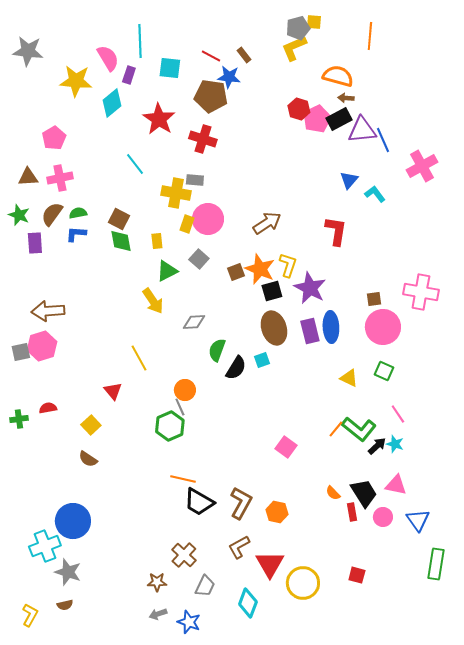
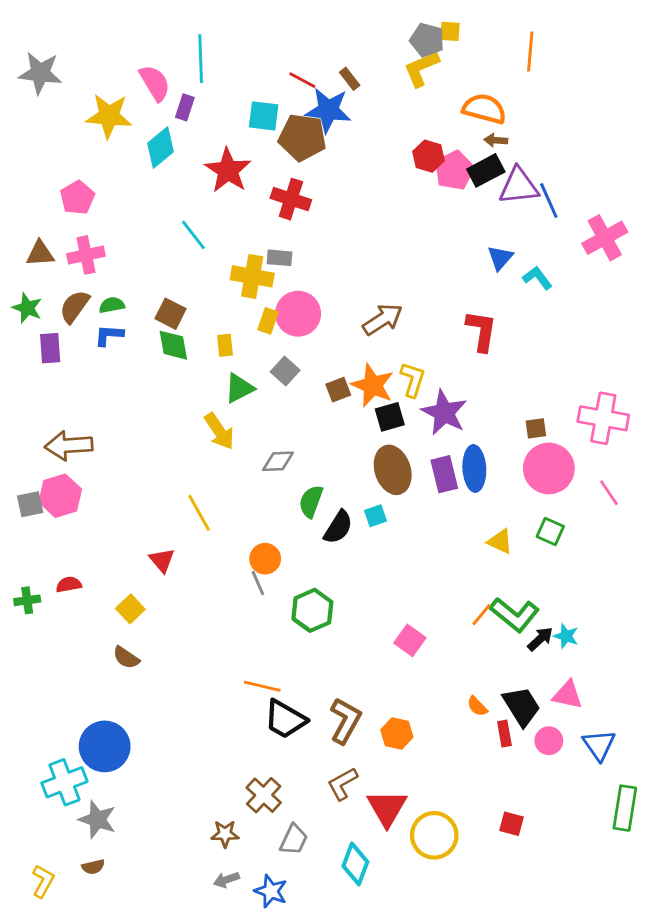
gray pentagon: (298, 28) -> (427, 40), turned 30
cyan square: (170, 68) -> (264, 116), moved
blue star: (229, 77) -> (328, 110), size x1.4
pink line: (398, 414) -> (609, 493), moved
green hexagon: (170, 426) -> (312, 610), moved

